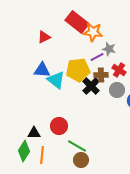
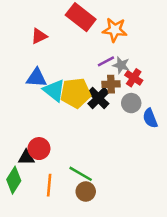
orange star: (93, 32) -> (115, 30), moved
gray star: (109, 49) -> (121, 65), moved
yellow pentagon: (78, 70) -> (76, 93), moved
red circle: (59, 126) -> (39, 149), moved
orange line: (42, 155) -> (49, 185), moved

